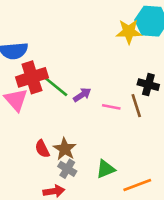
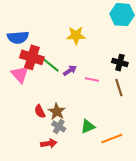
yellow star: (129, 32) -> (76, 35), moved
red cross: (32, 77) -> (32, 57), turned 35
brown line: (136, 106) -> (119, 88), moved

